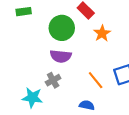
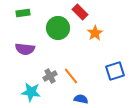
purple semicircle: (61, 56) -> (25, 49), moved
orange line: (96, 80) -> (71, 76), moved

